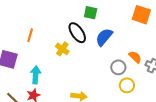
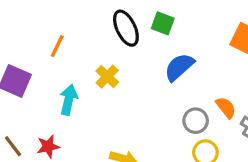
black ellipse: (77, 33) -> (126, 28), moved
cyan arrow: (36, 75) -> (69, 100), moved

